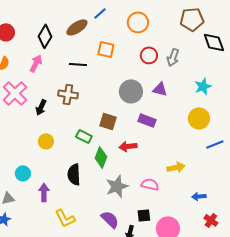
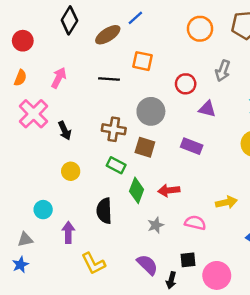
orange circle: (138, 22) -> (200, 29), moved
black diamond: (45, 36) -> (69, 20), moved
red circle: (149, 55) -> (186, 84), moved
gray circle: (131, 91) -> (151, 111), moved
brown cross: (68, 94) -> (114, 129), moved
black arrow: (41, 107) -> (65, 131), turned -49
red arrow: (128, 146) -> (169, 190), moved
gray star: (117, 186) -> (156, 225), size x0.6

